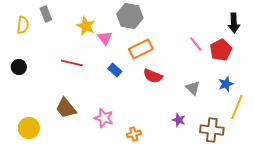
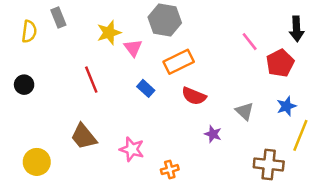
yellow star: (86, 26) -> (109, 33), turned 30
pink line: (196, 44) -> (250, 42), moved
red line: (72, 63) -> (91, 80), turned 55
purple star: (179, 120) -> (213, 134), moved

